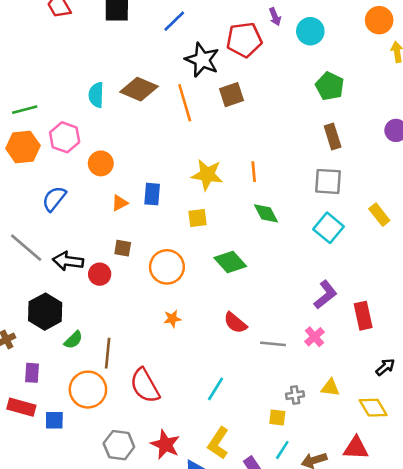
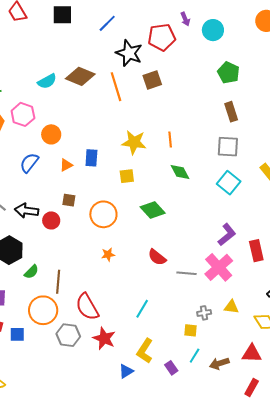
cyan semicircle: (96, 95) -> (47, 81), turned -120
blue semicircle: (54, 199) -> (29, 163), moved
pink cross: (314, 337) -> (219, 267), size x1.8
gray hexagon: (119, 445) -> (68, 335), moved
red star: (165, 445) -> (104, 338), moved

